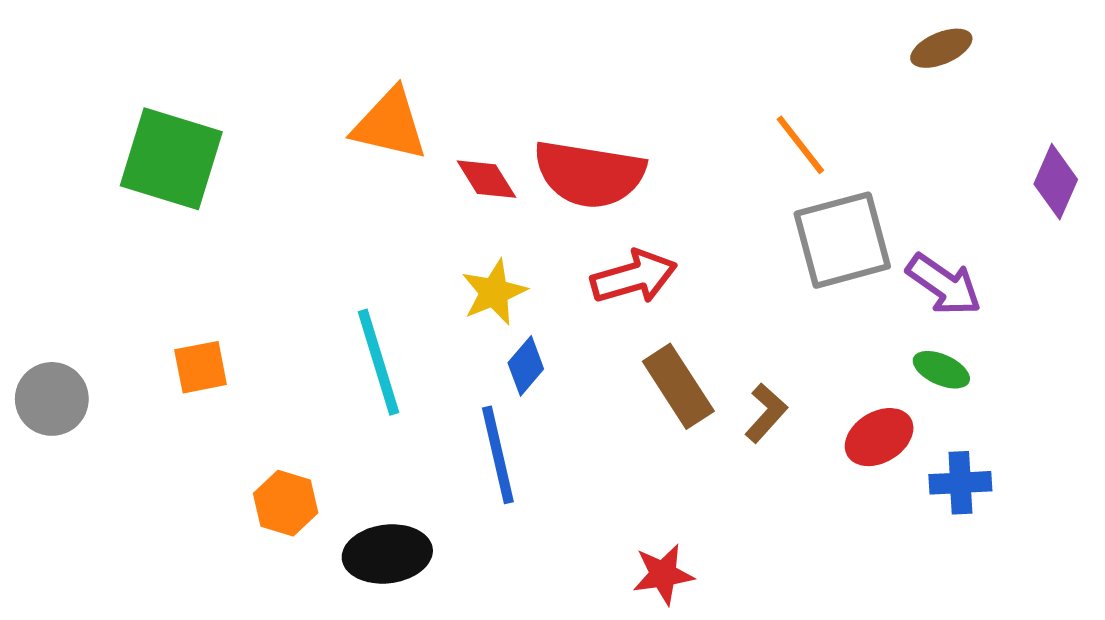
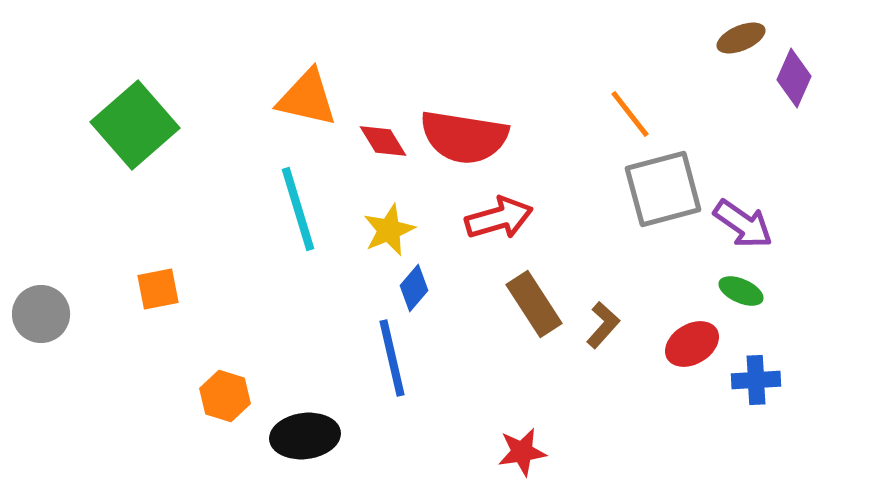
green square: (171, 159) -> (135, 125), turned 32
purple diamond: (1056, 182) -> (794, 78), moved
cyan line: (378, 362) -> (298, 209), moved

